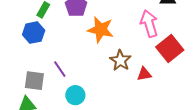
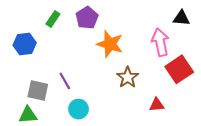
blue hexagon: (34, 33) -> (25, 44), moved
red triangle: (144, 74) -> (157, 105), moved

